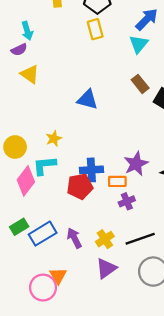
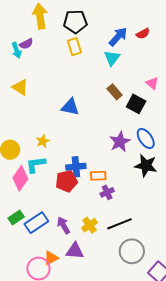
purple semicircle: (19, 50) -> (26, 44), moved
purple star: (136, 164) -> (120, 142), moved
purple triangle: (106, 268) -> (75, 251), moved, turned 42
orange triangle: (58, 276) -> (51, 258), turned 35

